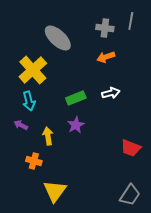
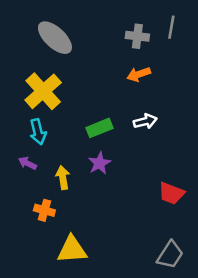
gray ellipse: (58, 38) -> (55, 38), moved
yellow triangle: (55, 191) -> (72, 250), turned 50

